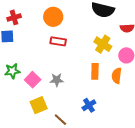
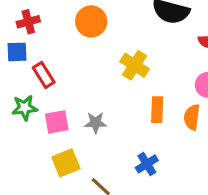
red rectangle: (58, 41) -> (44, 75), moved, turned 49
yellow cross: (103, 44) -> (135, 65), moved
pink square: (33, 80) -> (57, 122), turned 35

